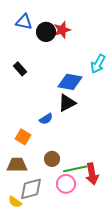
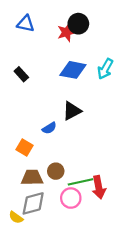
black circle: (46, 32) -> (78, 24), moved
blue diamond: (70, 82) -> (73, 70), moved
brown trapezoid: (17, 165) -> (32, 178), moved

